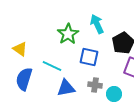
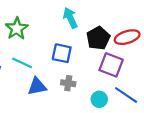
green star: (68, 34) -> (17, 29), moved
cyan circle: (114, 94) -> (99, 99), moved

